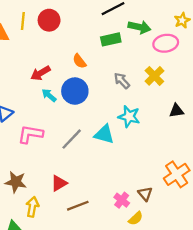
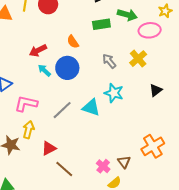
black triangle: (176, 111) -> (156, 90), turned -32
brown line: (78, 206) -> (64, 169), turned 60
yellow arrow: (32, 207) -> (28, 130), moved

